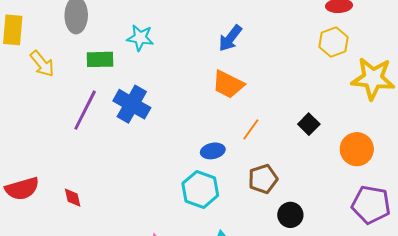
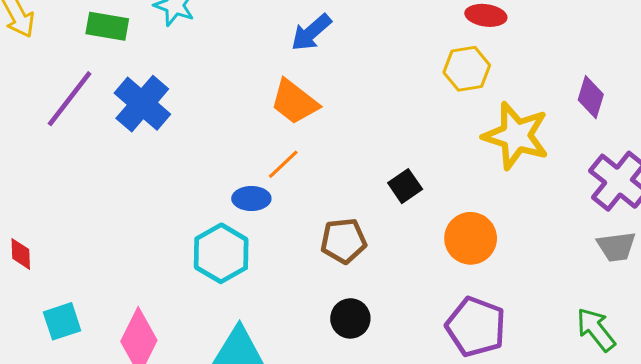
orange line: (251, 129) -> (283, 164), moved
brown pentagon: (263, 179) -> (343, 241), moved
red diamond: (73, 198) -> (21, 254), moved

